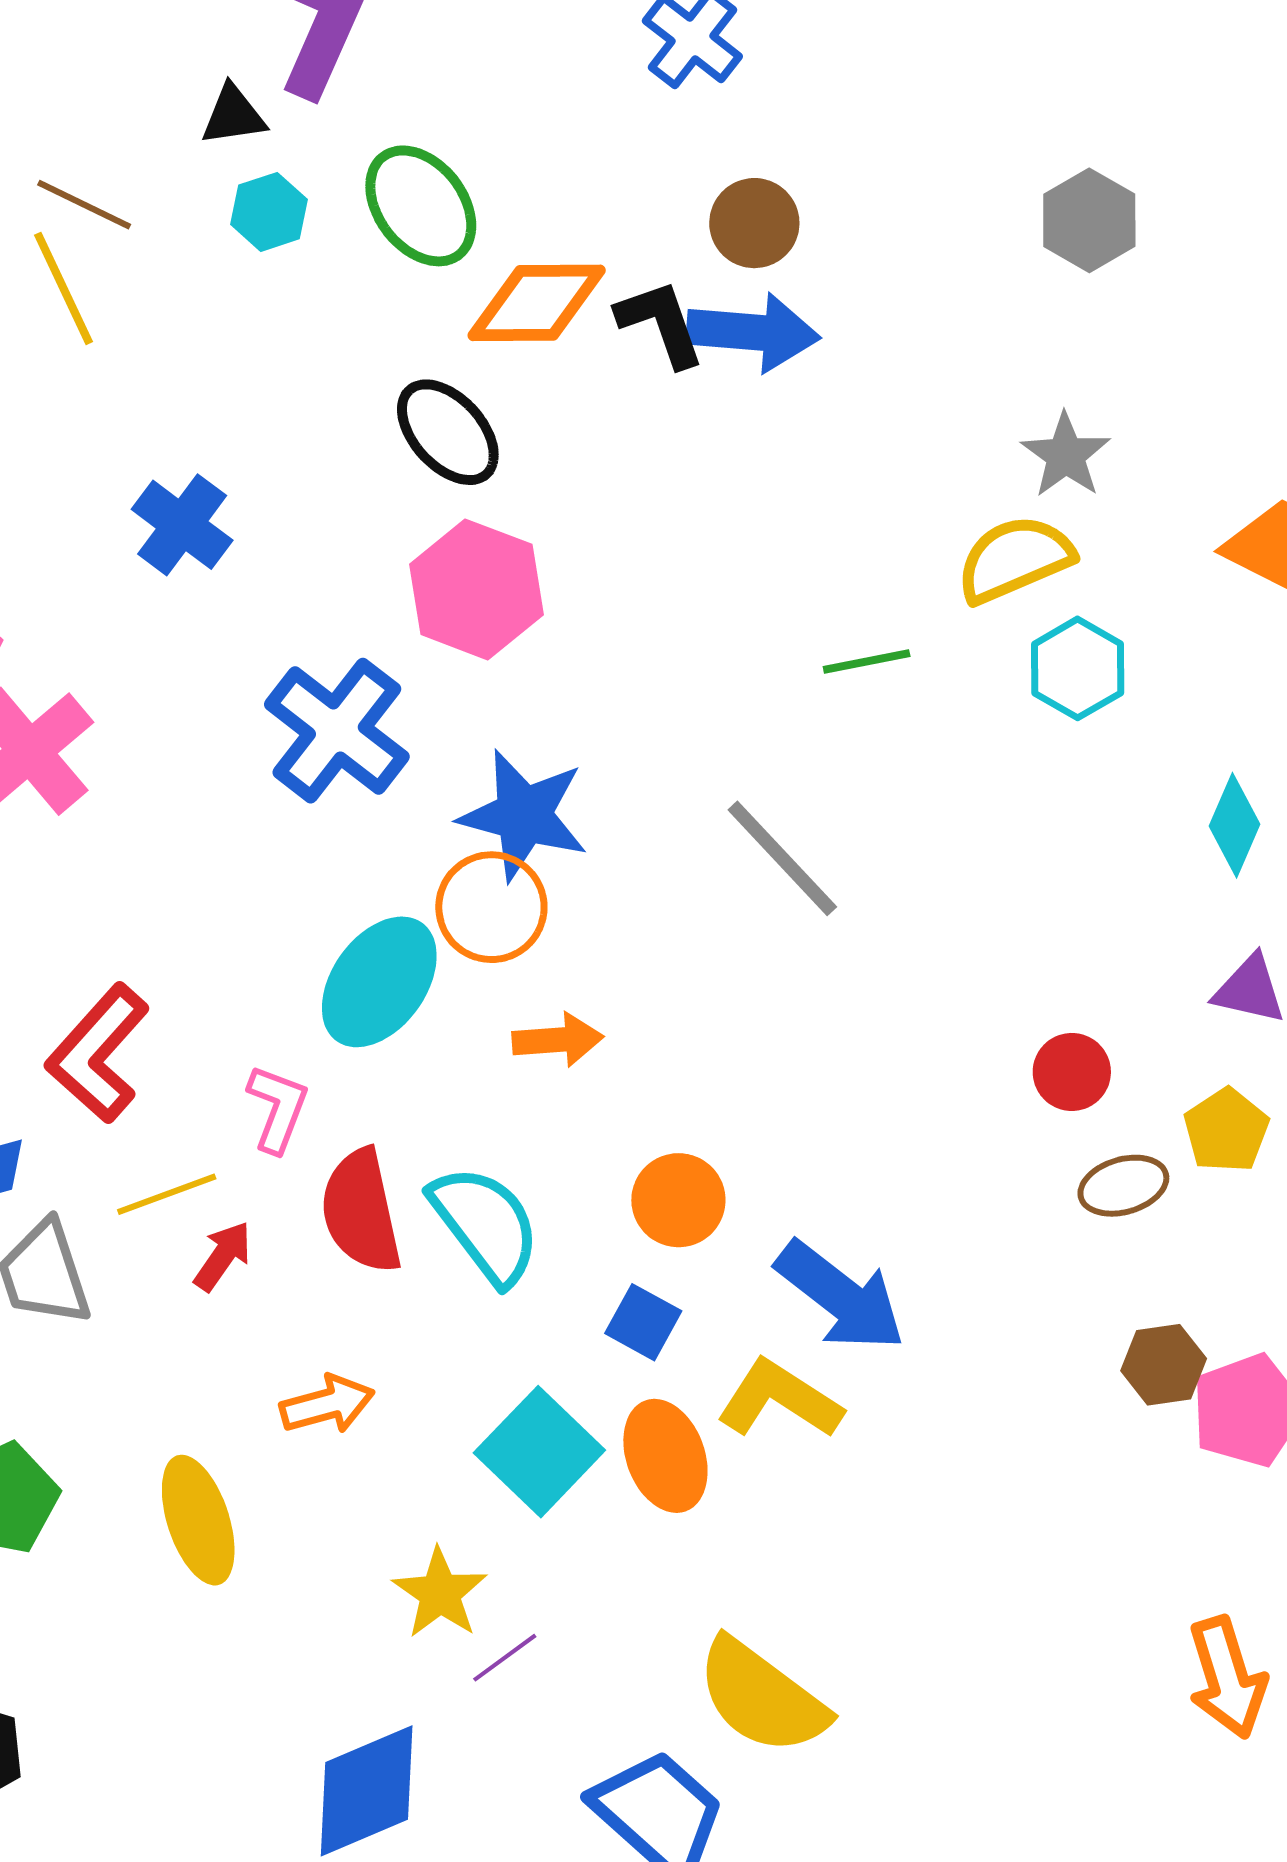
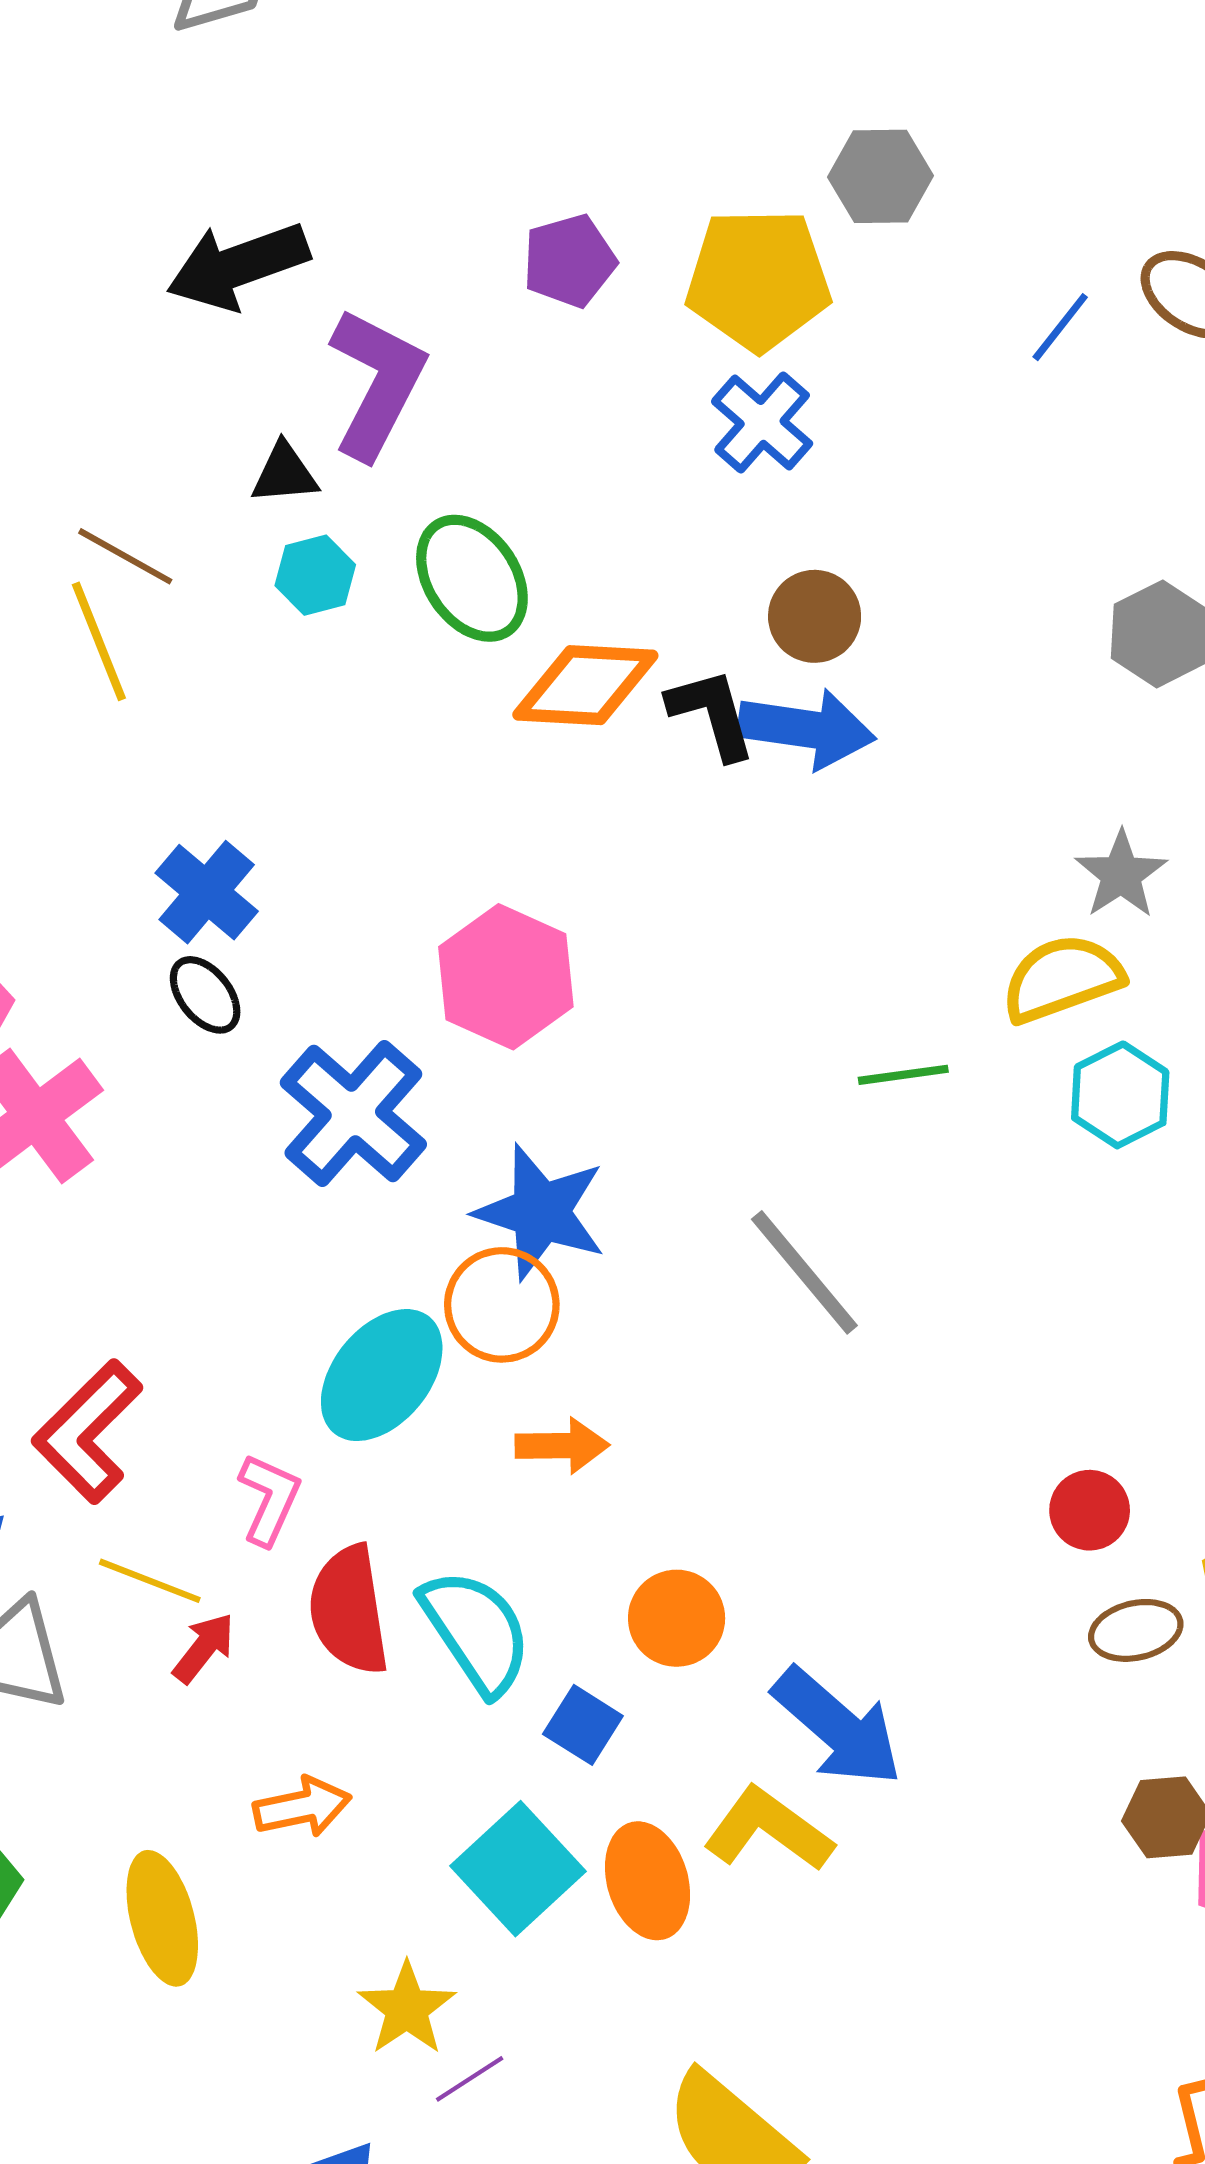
black ellipse: (448, 432) -> (205, 995), moved, size x0.7
yellow line: (167, 1194) -> (150, 1581), turned 38
blue square: (643, 1322) -> (583, 1725), moved

